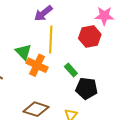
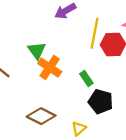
yellow line: (51, 40) -> (94, 33), moved

